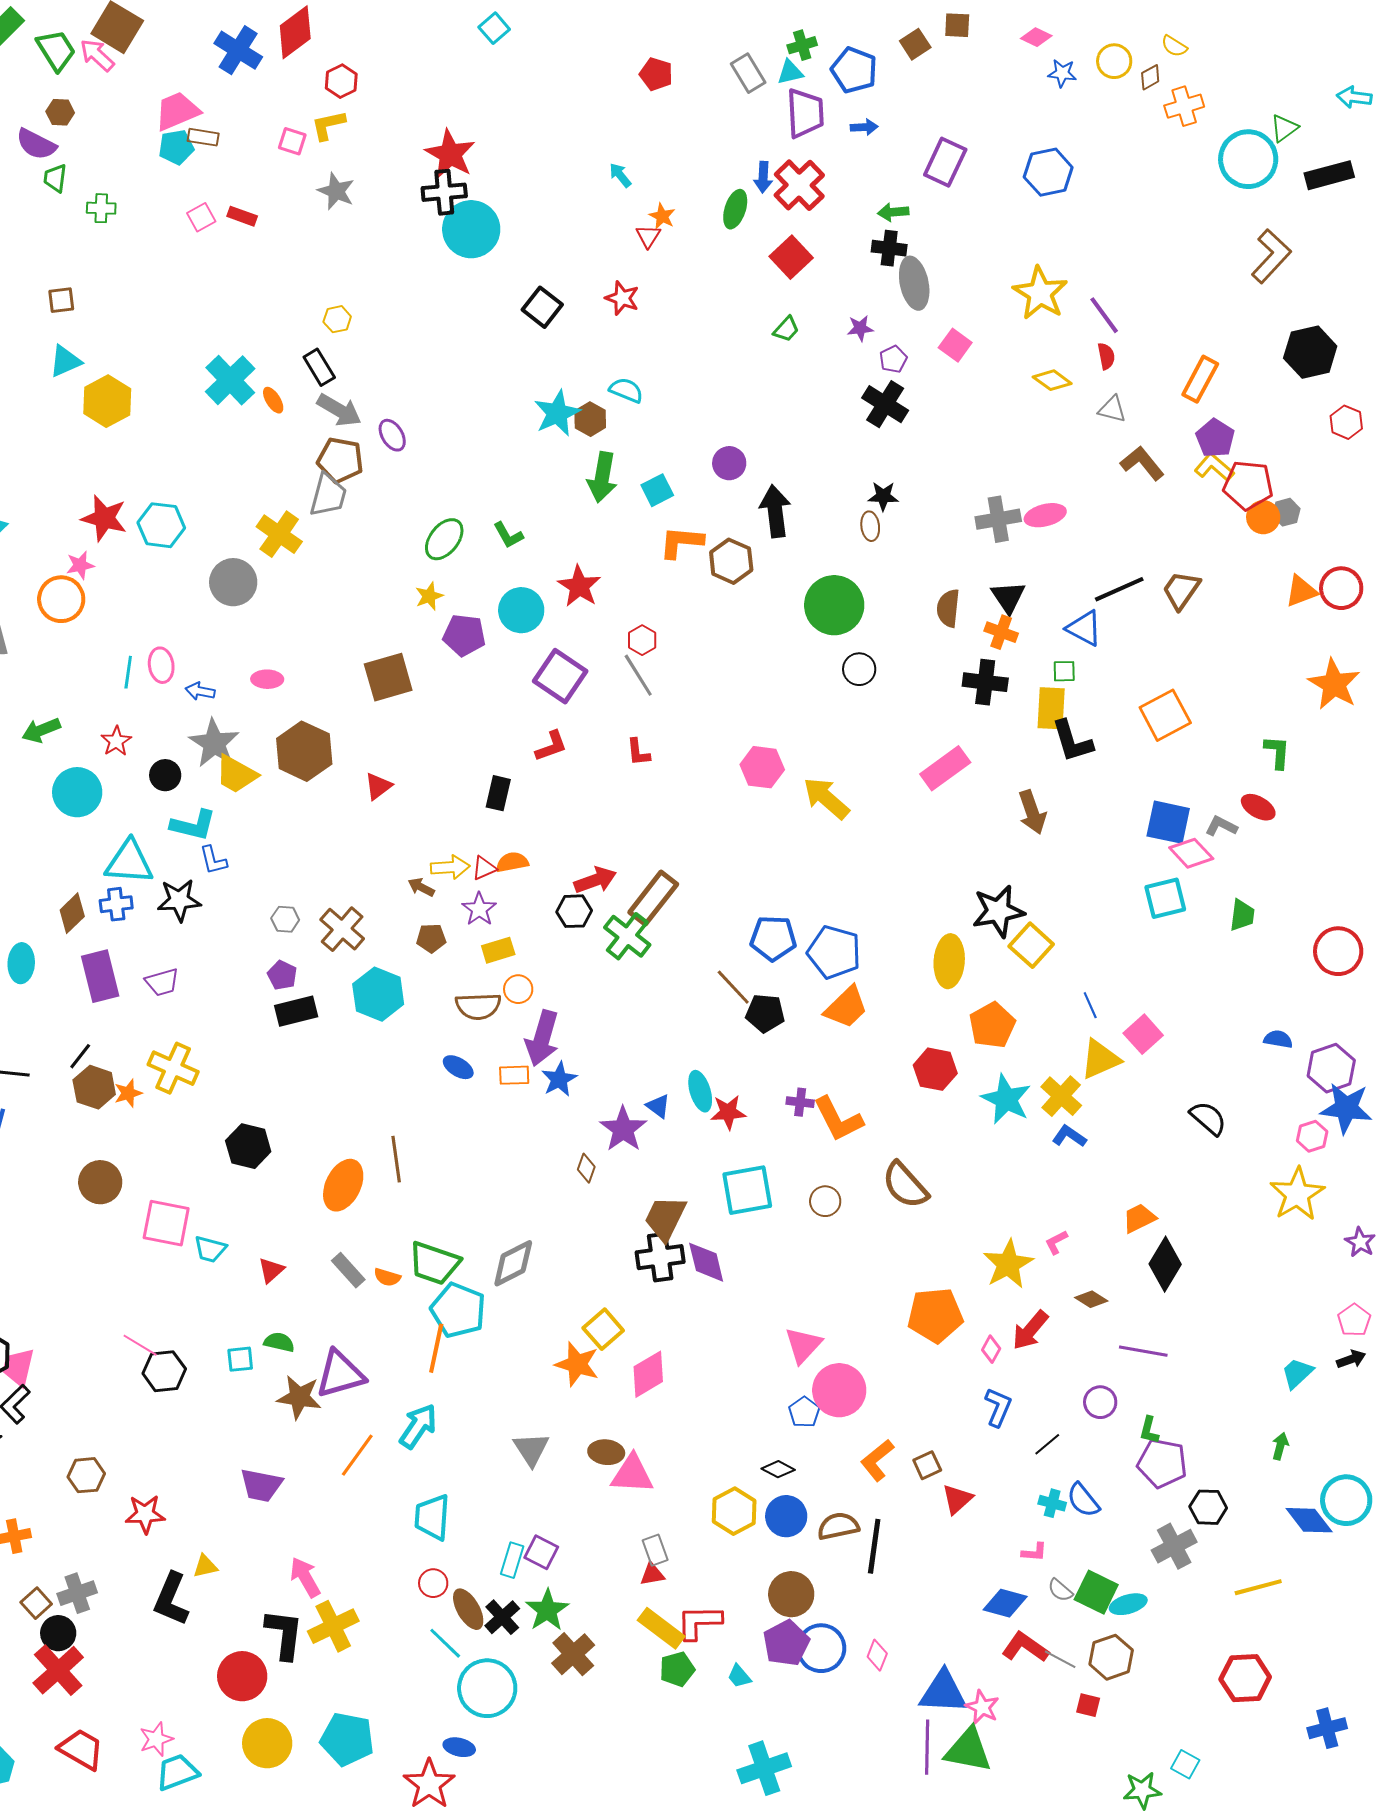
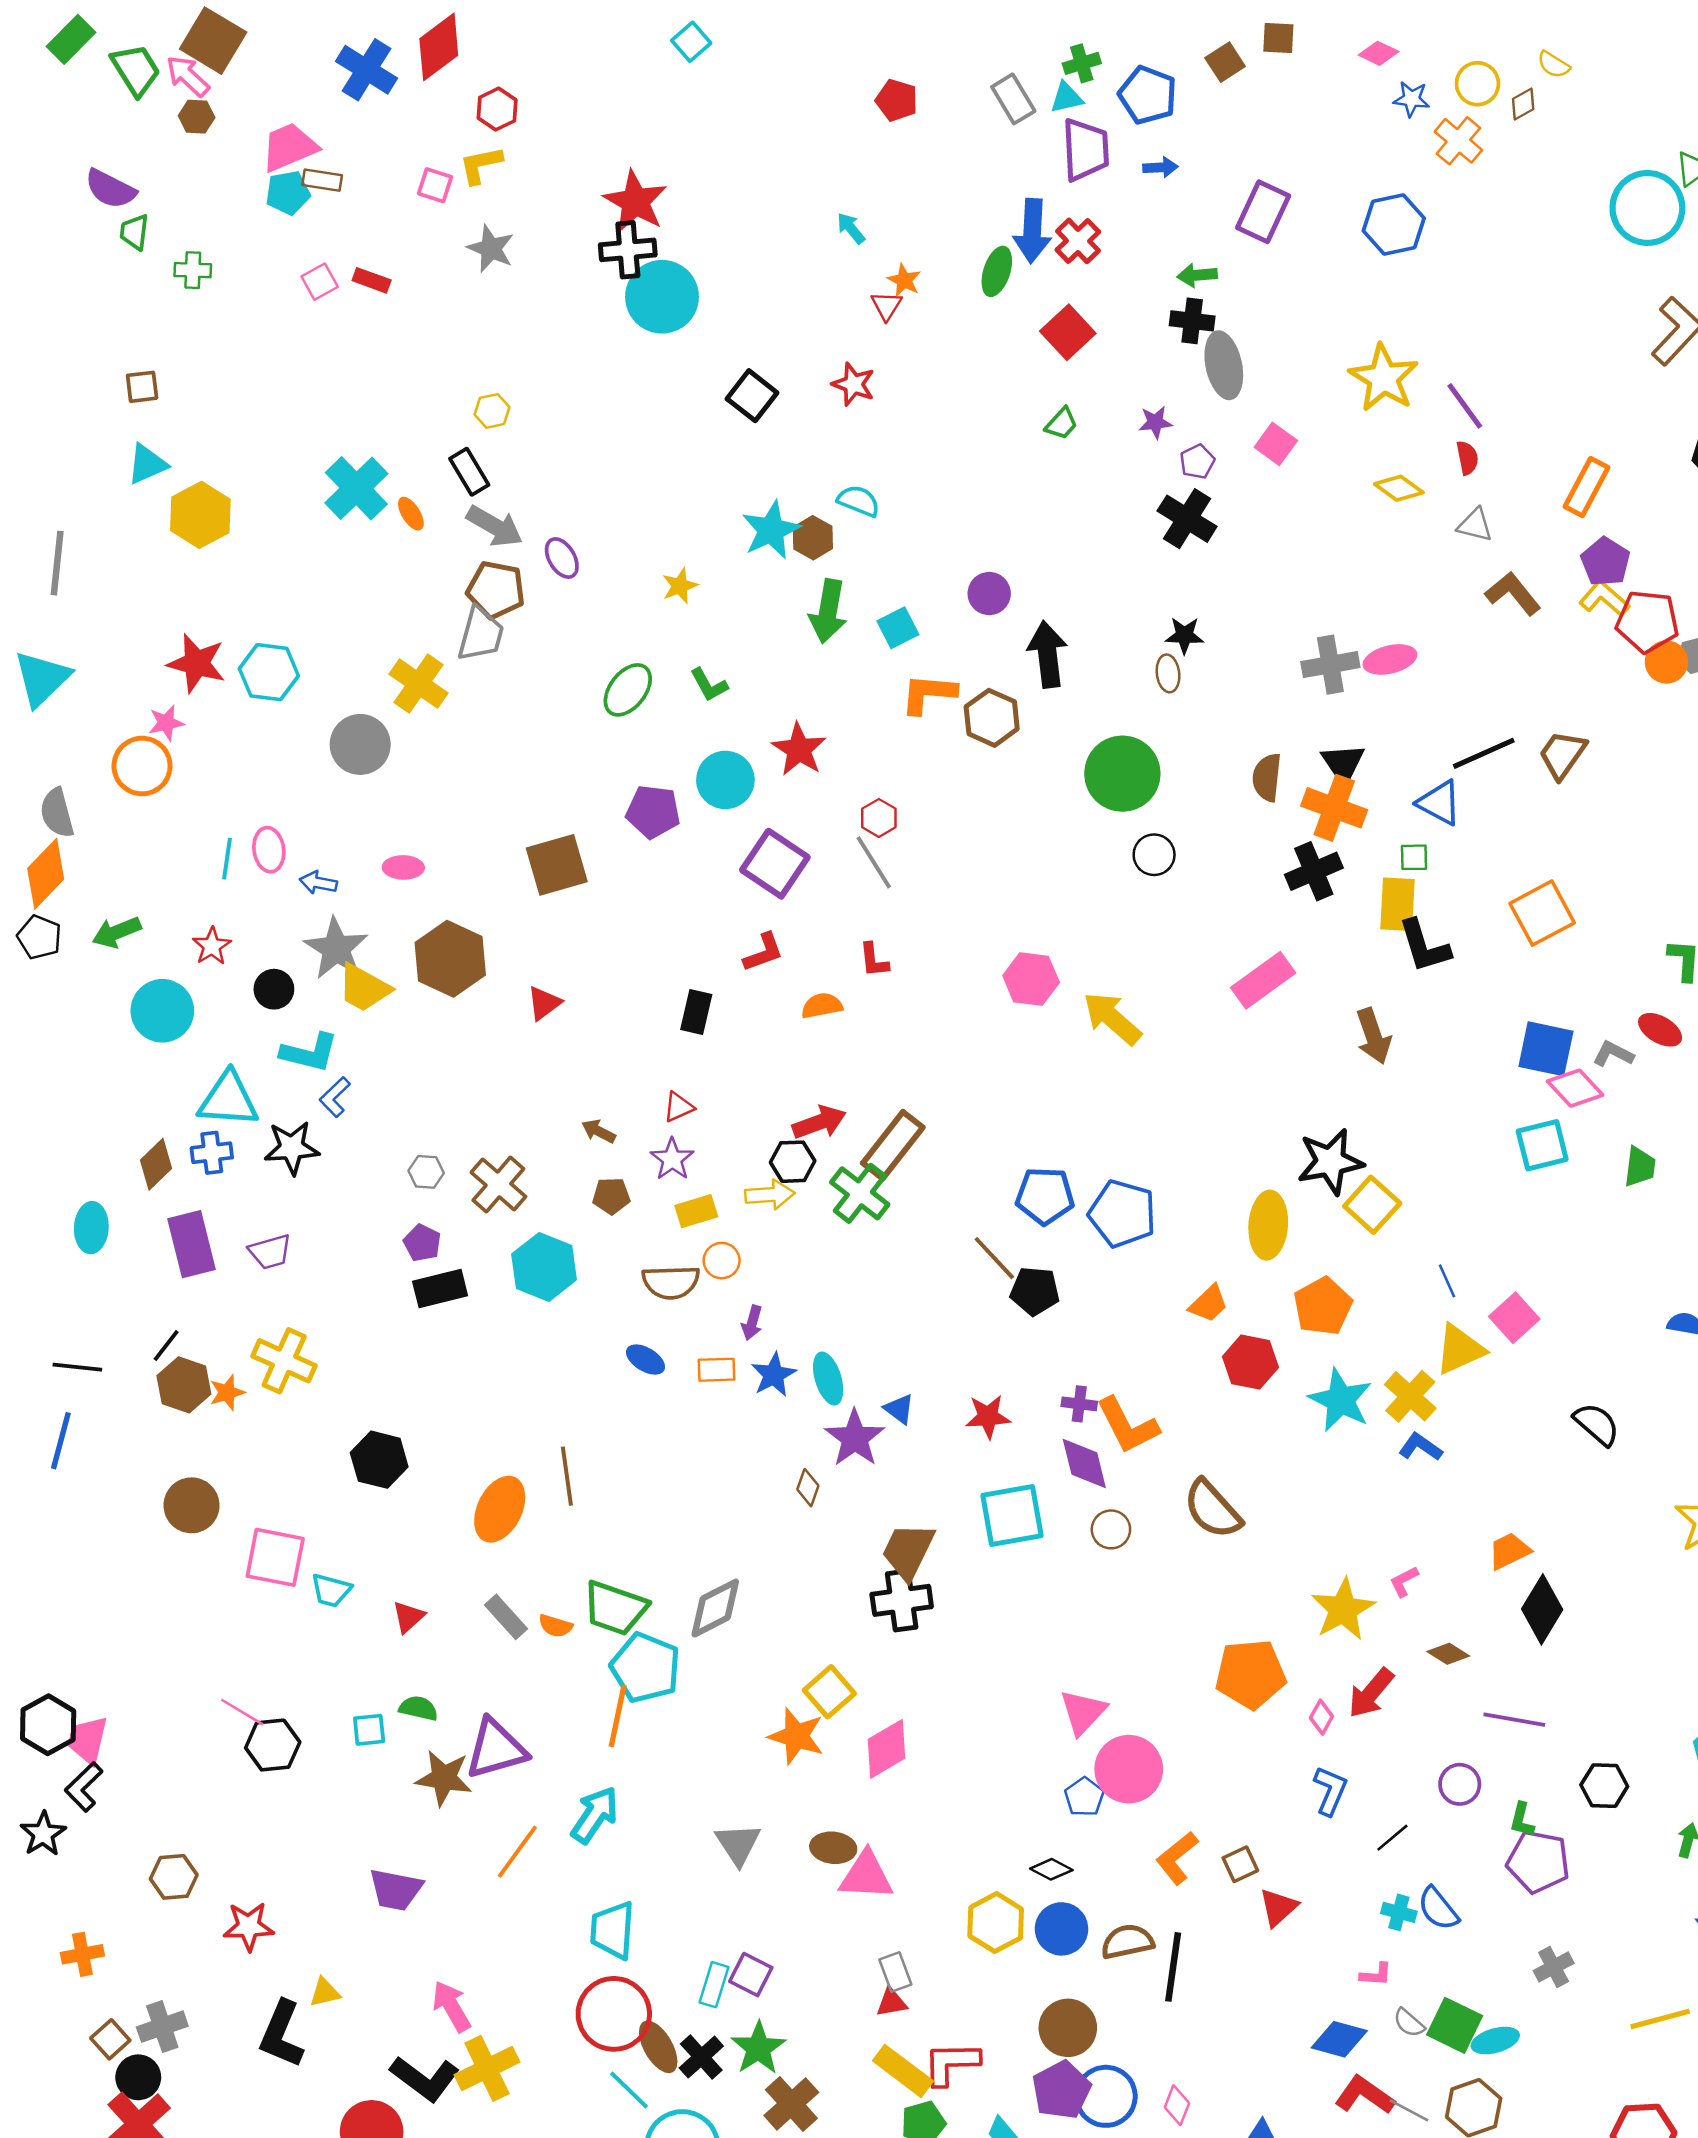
orange cross: (1184, 106) -> (1458, 141), moved, turned -33
brown hexagon: (60, 112) -> (197, 117), moved
blue arrow: (763, 177) -> (1032, 231), size x1.6
red cross: (799, 185) -> (1078, 241), size x0.7
yellow star: (429, 596) -> (680, 586), moved
orange cross: (1001, 632) -> (1334, 808), size x1.5
black cross: (985, 682) -> (1314, 871), turned -30
blue L-shape: (213, 860) -> (335, 1097), turned 60
orange semicircle: (512, 862) -> (822, 1006), moved
yellow arrow: (450, 867) -> (770, 1195), moved
orange trapezoid: (846, 1007) -> (1209, 1304), moved, size x0.7
purple arrow: (542, 1038) -> (752, 1323), size x0.5
cyan ellipse: (700, 1091) -> (828, 1379), moved
purple diamond: (706, 1262) -> (1084, 1463), moved
black hexagon: (1208, 1507) -> (1604, 1786), moved
gray cross: (1174, 1546) -> (1554, 1967), size x0.7
red circle: (433, 1583) -> (614, 2014), size x2.0
black L-shape: (284, 1634) -> (425, 2079), turned 120

